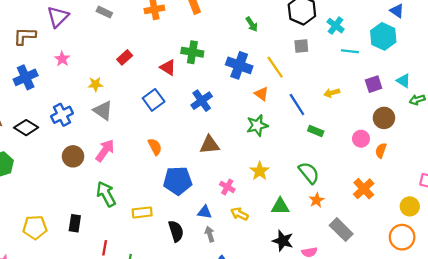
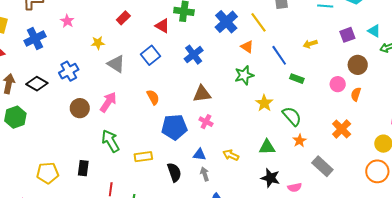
blue cross: (239, 65) -> (226, 22), turned 30
gray triangle: (103, 110) -> (116, 64), moved
yellow star: (260, 171) -> (264, 103), moved
pink cross: (227, 187) -> (206, 122), moved

